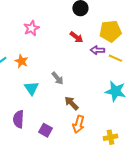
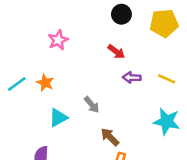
yellow pentagon: (110, 31) -> (164, 23), moved
purple arrow: (97, 50) -> (132, 78), moved
cyan triangle: (31, 88) -> (58, 118), turned 35

